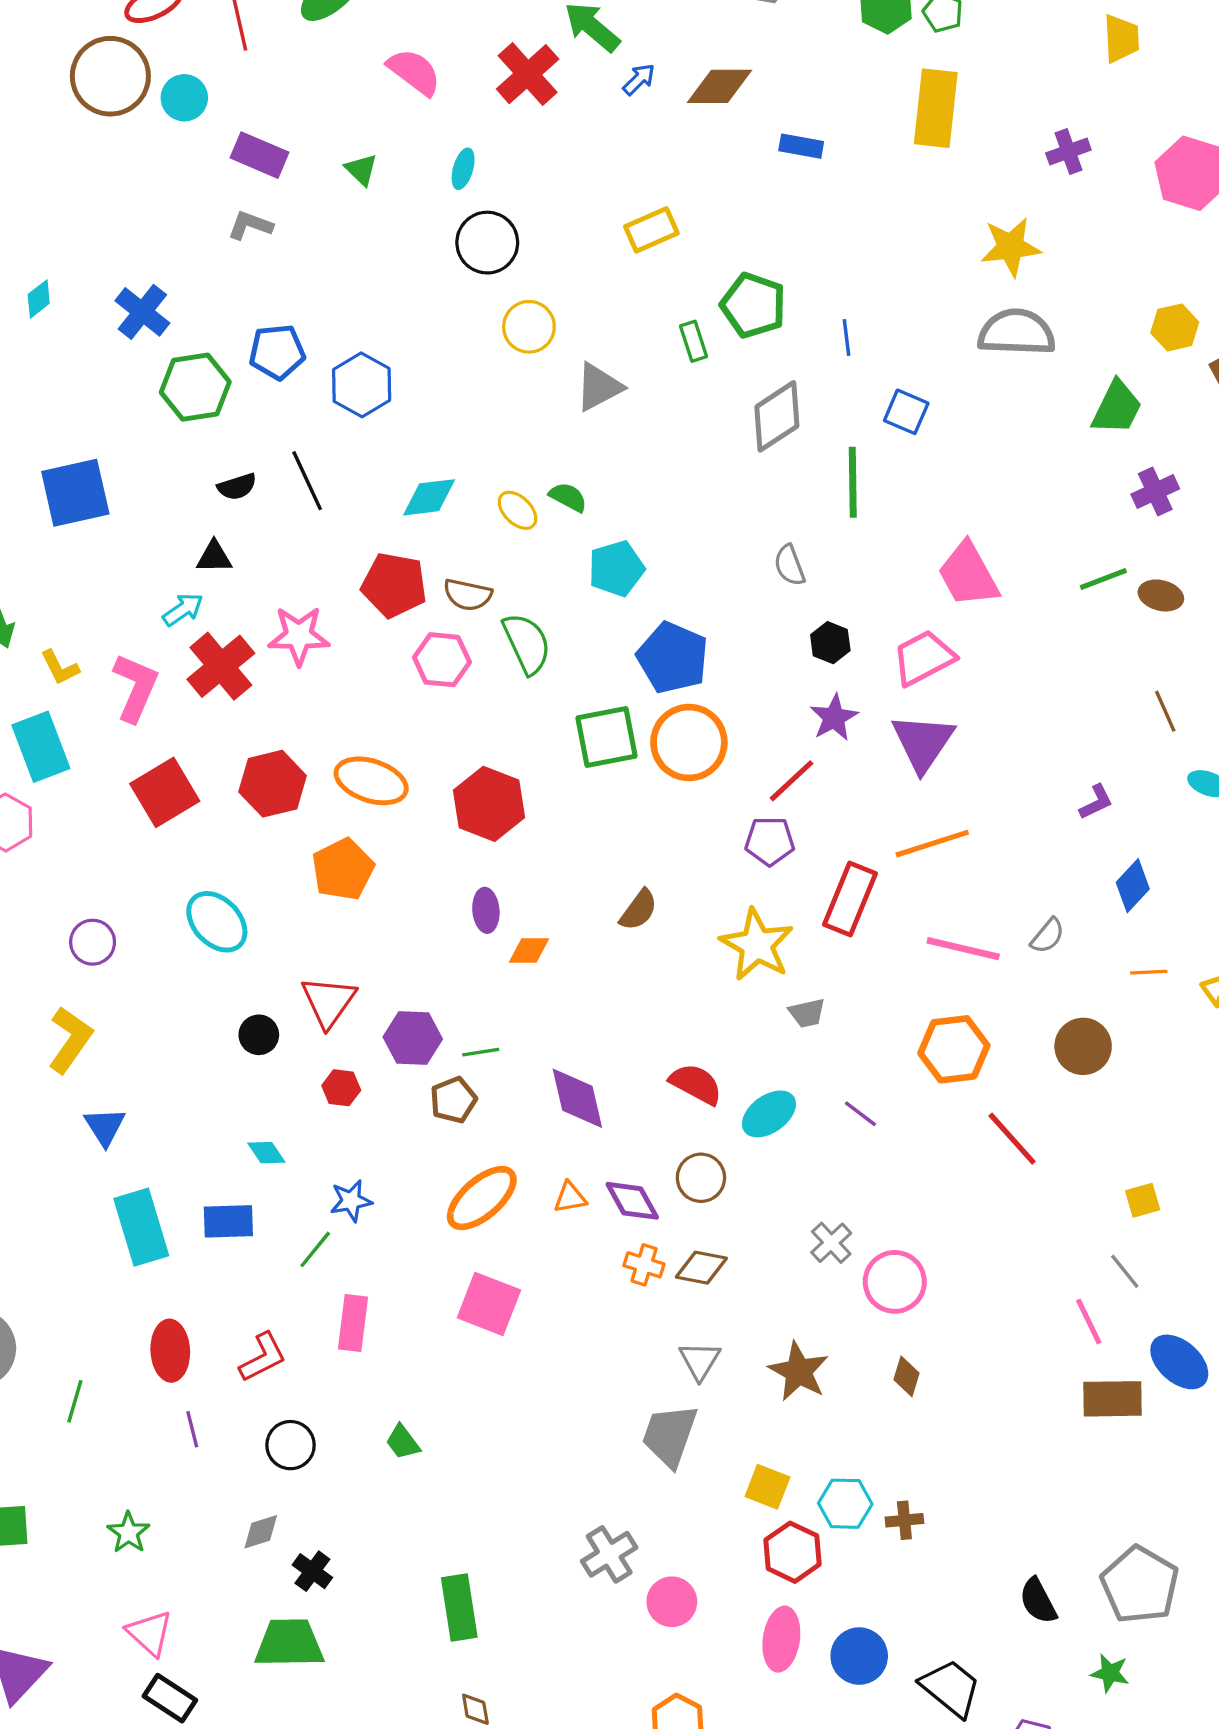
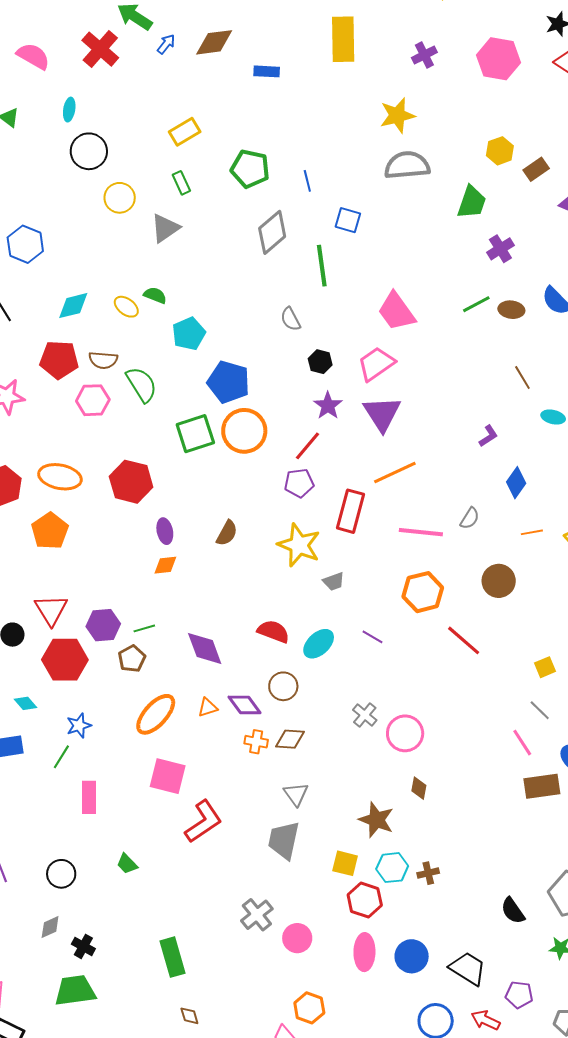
green rectangle: (694, 341) -> (181, 183), moved
purple ellipse: (486, 910) -> (165, 531), moved
red hexagon: (341, 1088) -> (65, 660), size x2.0
red L-shape: (263, 1357) -> (203, 822), moved, size x1.4
brown star: (799, 1371) -> (376, 820), moved

